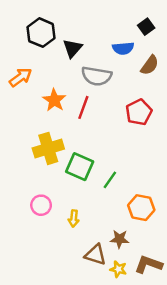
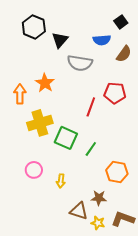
orange arrow: (21, 77) -> (20, 94), moved, turned -54
red line: (83, 107) -> (91, 107), moved
red pentagon: (139, 112) -> (115, 93), turned 30

